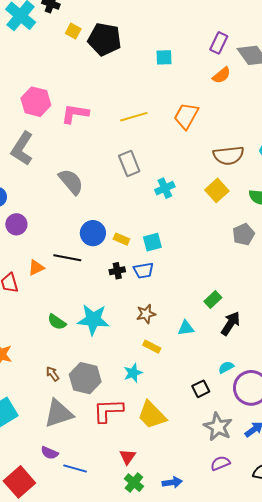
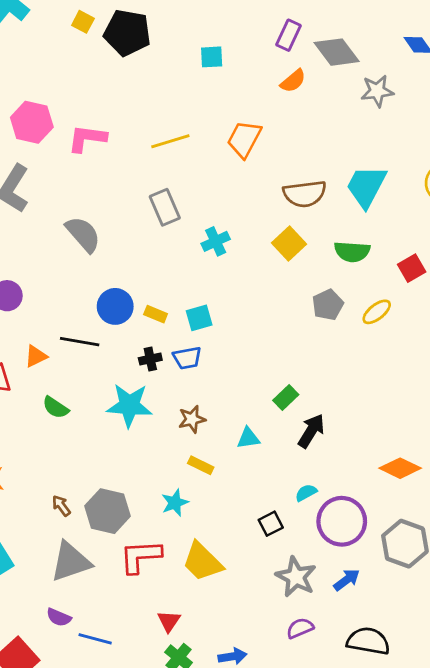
cyan star: (93, 320) -> (129, 405), moved
green semicircle: (57, 322) -> (56, 408), moved

